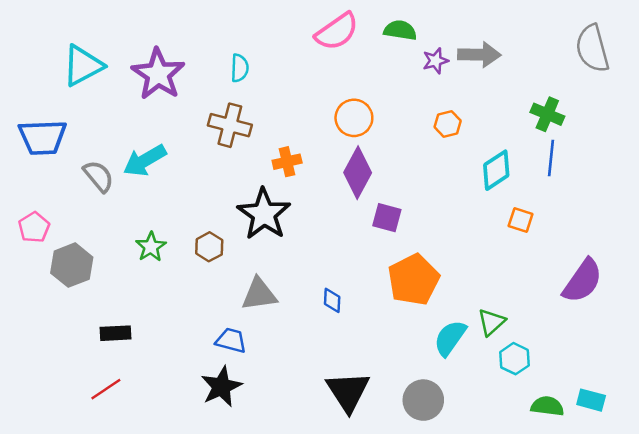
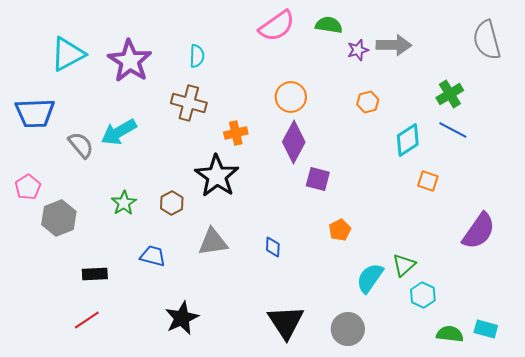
green cross: (547, 114) -> (450, 94), turned 36
blue line: (551, 158) -> (453, 130), turned -68
orange pentagon: (414, 280) -> (340, 230), size x0.5
blue trapezoid: (231, 340) -> (153, 256), moved

